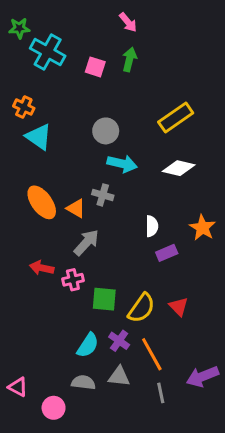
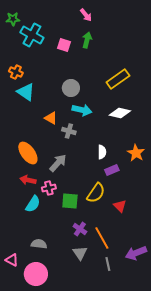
orange ellipse: (42, 202) -> (28, 153), moved
orange triangle: (76, 208) -> (51, 118), moved
yellow semicircle: (141, 308) -> (96, 193), moved
cyan semicircle: (88, 345) -> (33, 204), moved
gray triangle: (119, 377) -> (80, 253), turned 49
gray semicircle: (83, 382) -> (39, 244), moved
pink circle: (54, 408) -> (36, 274), size x1.5

